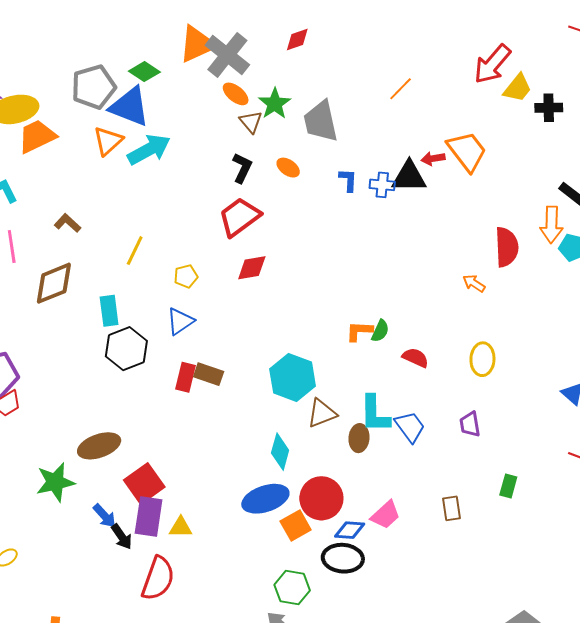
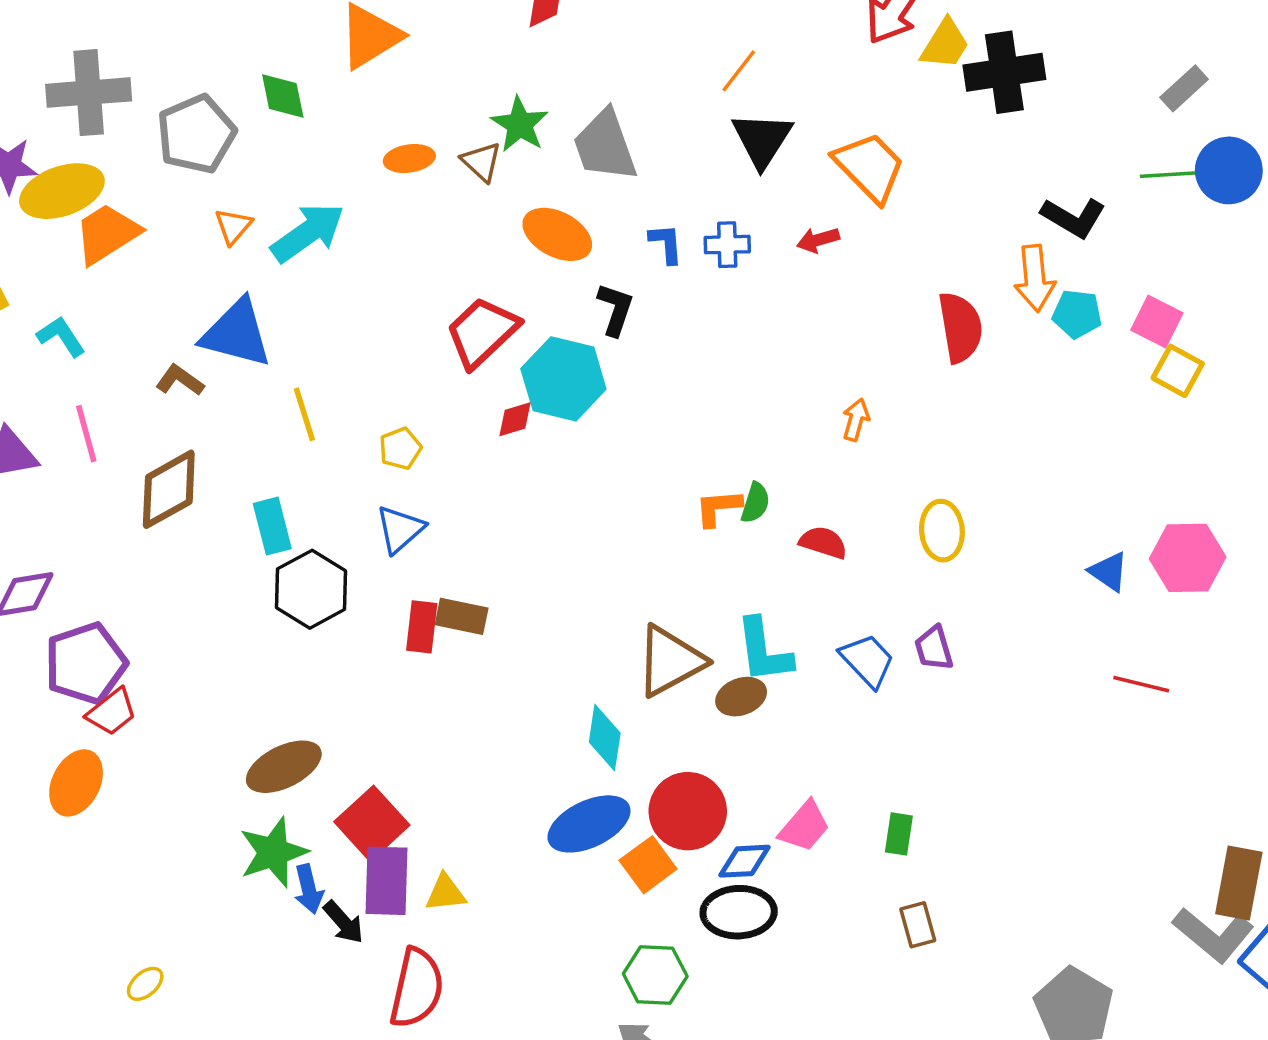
gray cross: (227, 55) -> (89, 93), moved, turned -36
green diamond: (144, 72) -> (283, 96), turned 52
orange ellipse: (236, 94) -> (409, 159), moved, turned -40
blue triangle: (130, 107) -> (236, 333), moved
black cross: (549, 108) -> (1004, 72), size x1.6
orange triangle: (108, 141) -> (233, 226), size x0.7
red arrow: (433, 159) -> (818, 240), moved
black L-shape: (242, 168) -> (615, 309), moved
orange ellipse: (288, 168) -> (557, 234), size x1.6
black triangle: (409, 177) -> (762, 140), moved, turned -51
yellow line: (135, 251) -> (304, 414), turned -36
red diamond: (252, 268) -> (515, 419), size x0.7
orange arrow: (474, 283) -> (856, 420), moved, turned 80
cyan hexagon: (293, 378) -> (563, 379), moved
brown triangle: (322, 413) -> (670, 661), size x1.4
blue trapezoid: (410, 427) -> (867, 660), moved
brown ellipse: (359, 438) -> (741, 697), turned 72
green star: (55, 482) -> (273, 852), moved
green rectangle: (508, 486) -> (899, 834), moved
brown rectangle: (451, 508) -> (918, 925), moved
blue arrow: (105, 516) -> (309, 889), turned 36

